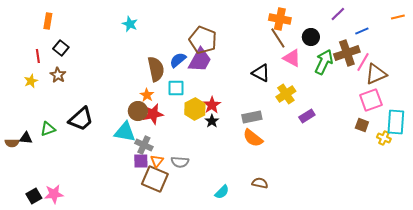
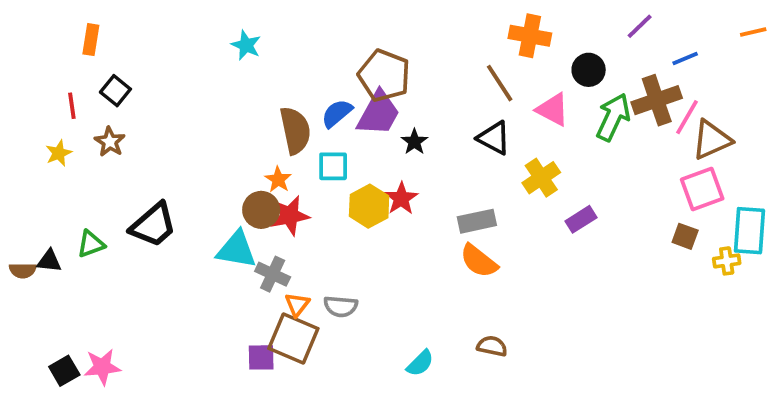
brown line: (278, 38) -> (500, 83), moved
black star: (212, 121) -> (414, 142), moved
yellow cross: (384, 138) -> (727, 261), turned -32
purple square: (141, 161) -> (261, 357), moved

